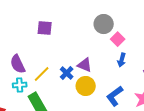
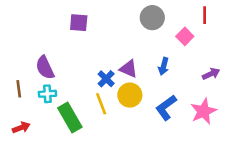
pink square: (118, 39) -> (185, 36), moved
blue arrow: (122, 60) -> (164, 66), moved
yellow line: (42, 74) -> (101, 104), moved, turned -66

